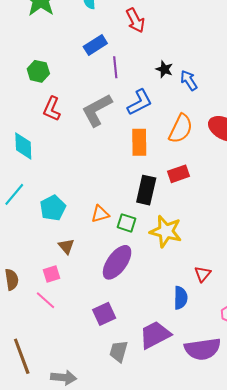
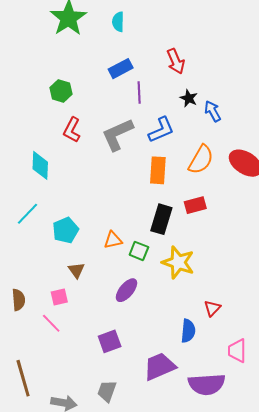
red arrow: (135, 20) -> (176, 61), moved
purple ellipse: (117, 262) -> (126, 290), size x0.7
gray trapezoid: (119, 351) -> (107, 391), moved

